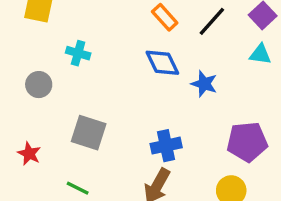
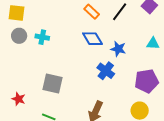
cyan triangle: (260, 54) -> (153, 43), moved
gray circle: (39, 85) -> (19, 36), moved
blue cross: (166, 146) -> (106, 71), moved, turned -36

